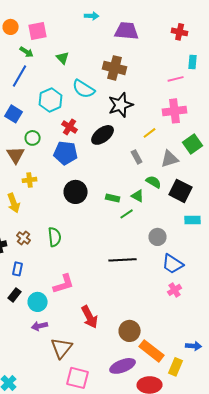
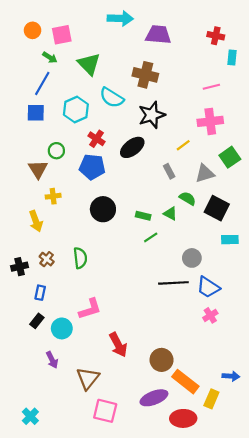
cyan arrow: (92, 16) -> (120, 18), size x1.6
green triangle: (63, 58) -> (89, 64), size x1.6
cyan rectangle: (193, 62) -> (232, 57), moved
blue square: (14, 114) -> (36, 113), moved, turned -30
green line: (127, 214) -> (151, 237), moved
black line: (123, 260) -> (173, 283), moved
purple arrow: (40, 326) -> (52, 360), moved, turned -105

